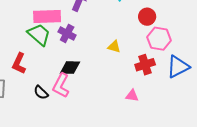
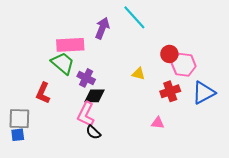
red circle: (147, 17) -> (169, 54), moved
purple cross: (67, 34) -> (86, 78), moved
black semicircle: (41, 92) -> (93, 132), moved

